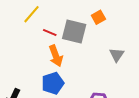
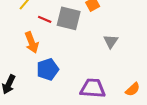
orange arrow: (56, 56) -> (32, 42), moved

